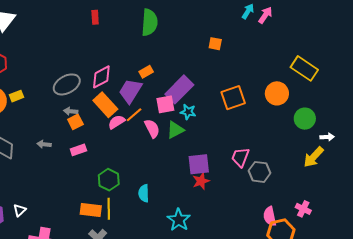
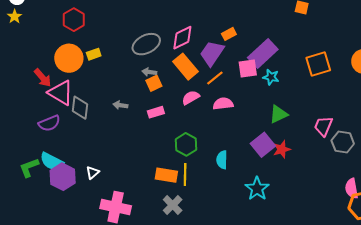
pink semicircle: (117, 122) -> (191, 98), moved
pink semicircle: (152, 128) -> (223, 104), moved, turned -72
green triangle: (175, 130) -> (278, 114), moved
purple square: (199, 164) -> (263, 145), moved, turned -35

